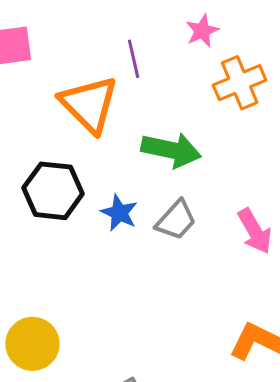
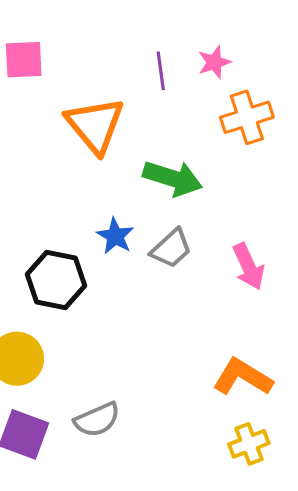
purple line: (134, 59) -> (161, 71), moved
black hexagon: (53, 191) -> (56, 280), moved

